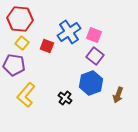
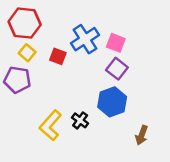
yellow L-shape: (26, 95) -> (50, 125), moved
brown arrow: (118, 95) -> (142, 135), moved

